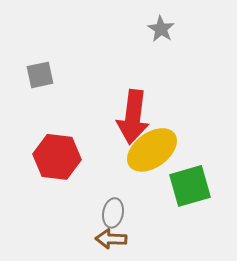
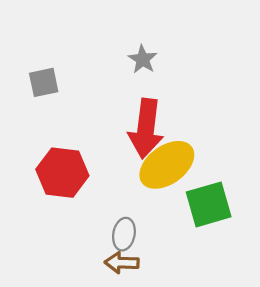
gray star: (161, 29) -> (143, 59), moved

